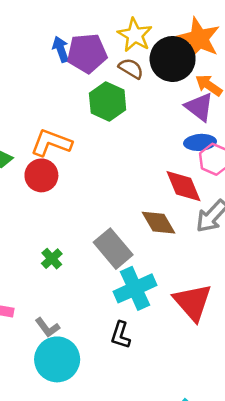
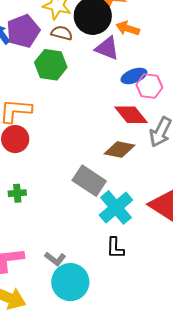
purple triangle: (199, 107) -> (107, 48), moved
brown diamond: (158, 223) -> (119, 150), turned -32
green cross: (52, 259) -> (17, 193), moved, turned -36

